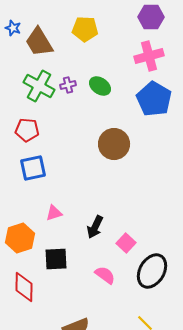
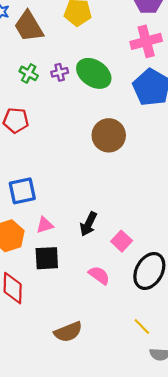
green cross: (39, 86) -> (29, 73), size x0.6
green ellipse: (100, 86) -> (94, 73), size x1.5
blue square: (33, 168) -> (22, 191), moved
pink triangle: (54, 213) -> (45, 225), moved

